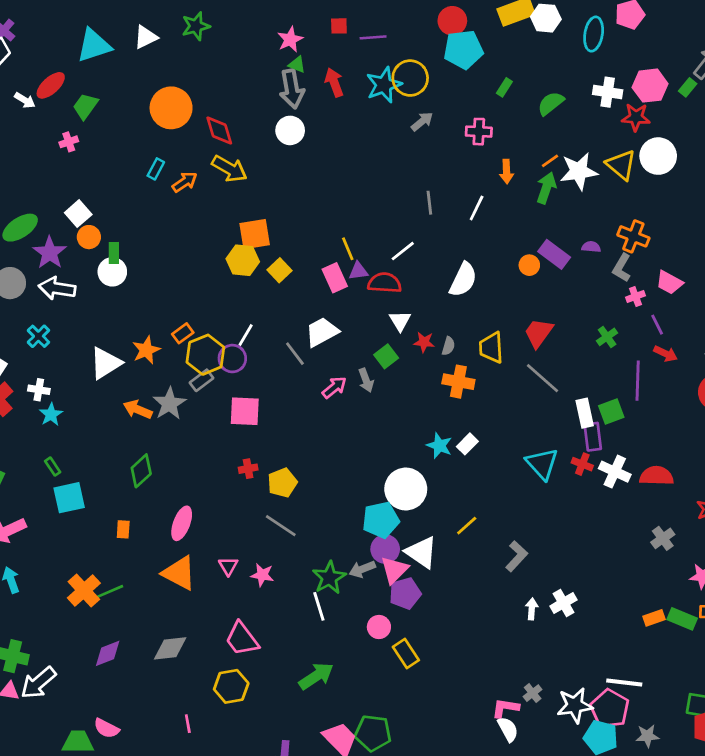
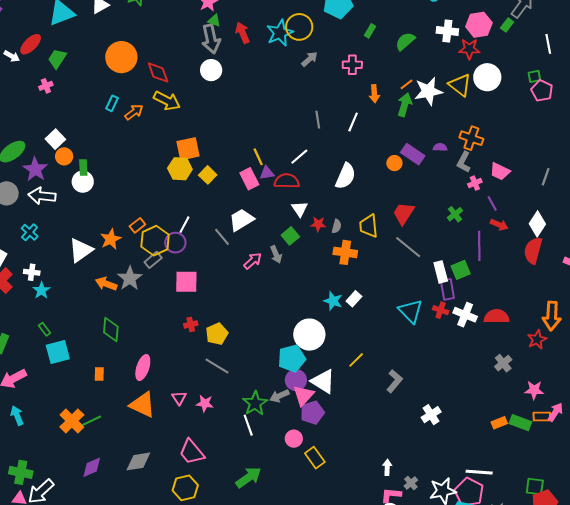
green diamond: (141, 471) -> (111, 330), turned -40
white arrow: (532, 609) -> (387, 467), moved

